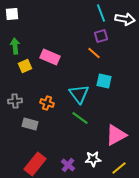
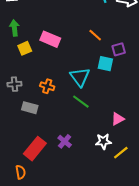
purple square: (101, 36) -> (119, 49), moved
pink triangle: (116, 135) -> (118, 119), size x0.6
white star: (93, 159) -> (103, 141), moved
purple cross: (68, 165) -> (65, 141), moved

